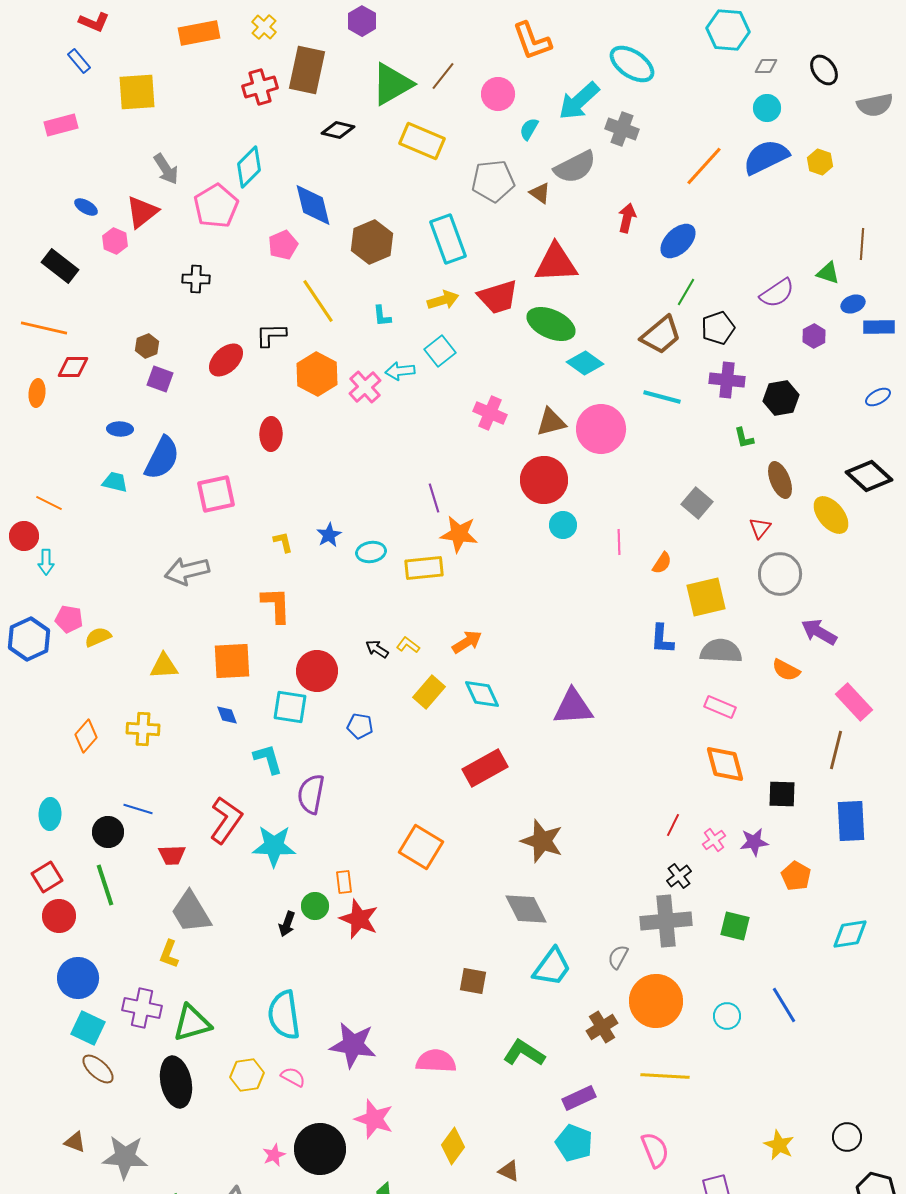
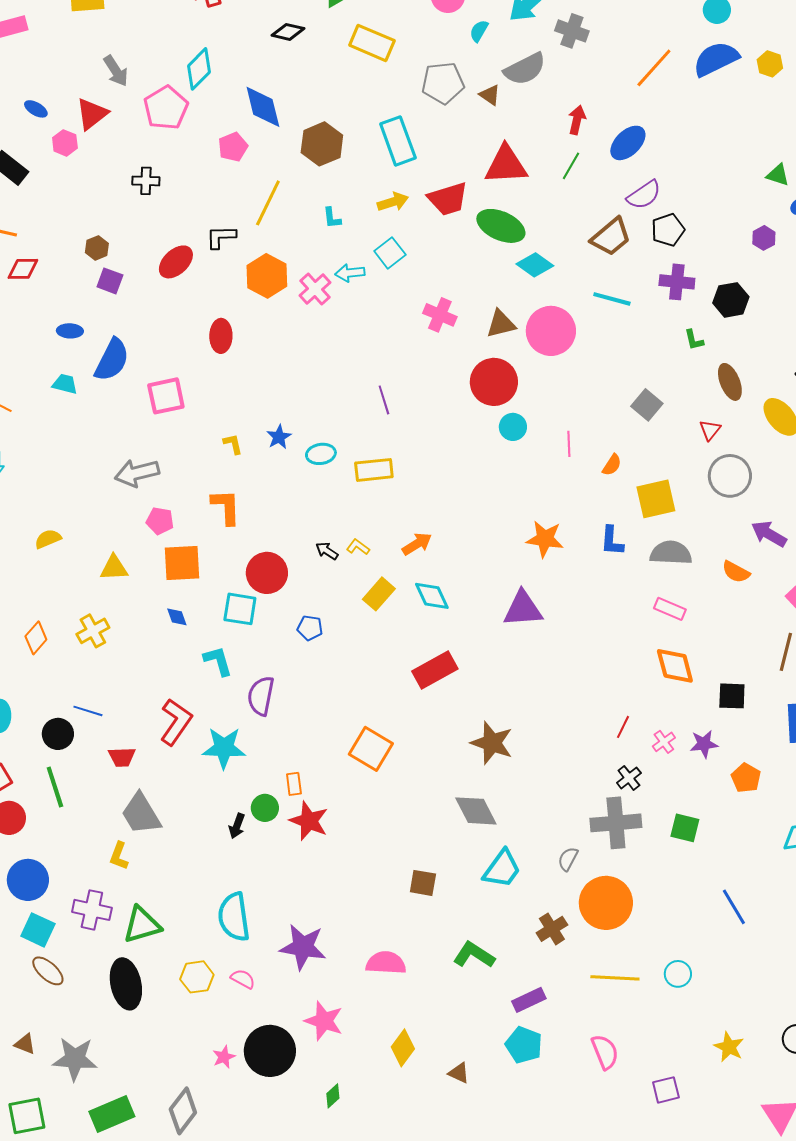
green line: (686, 292) -> (571, 166), moved
purple semicircle: (777, 293) -> (644, 195), moved
yellow line: (318, 301) -> (268, 203), turned 60
orange star: (459, 534) -> (545, 539), moved
pink pentagon: (69, 619) -> (160, 521), moved
yellow cross: (143, 729) -> (93, 631), turned -32
cyan circle: (727, 1016) -> (678, 974), moved

